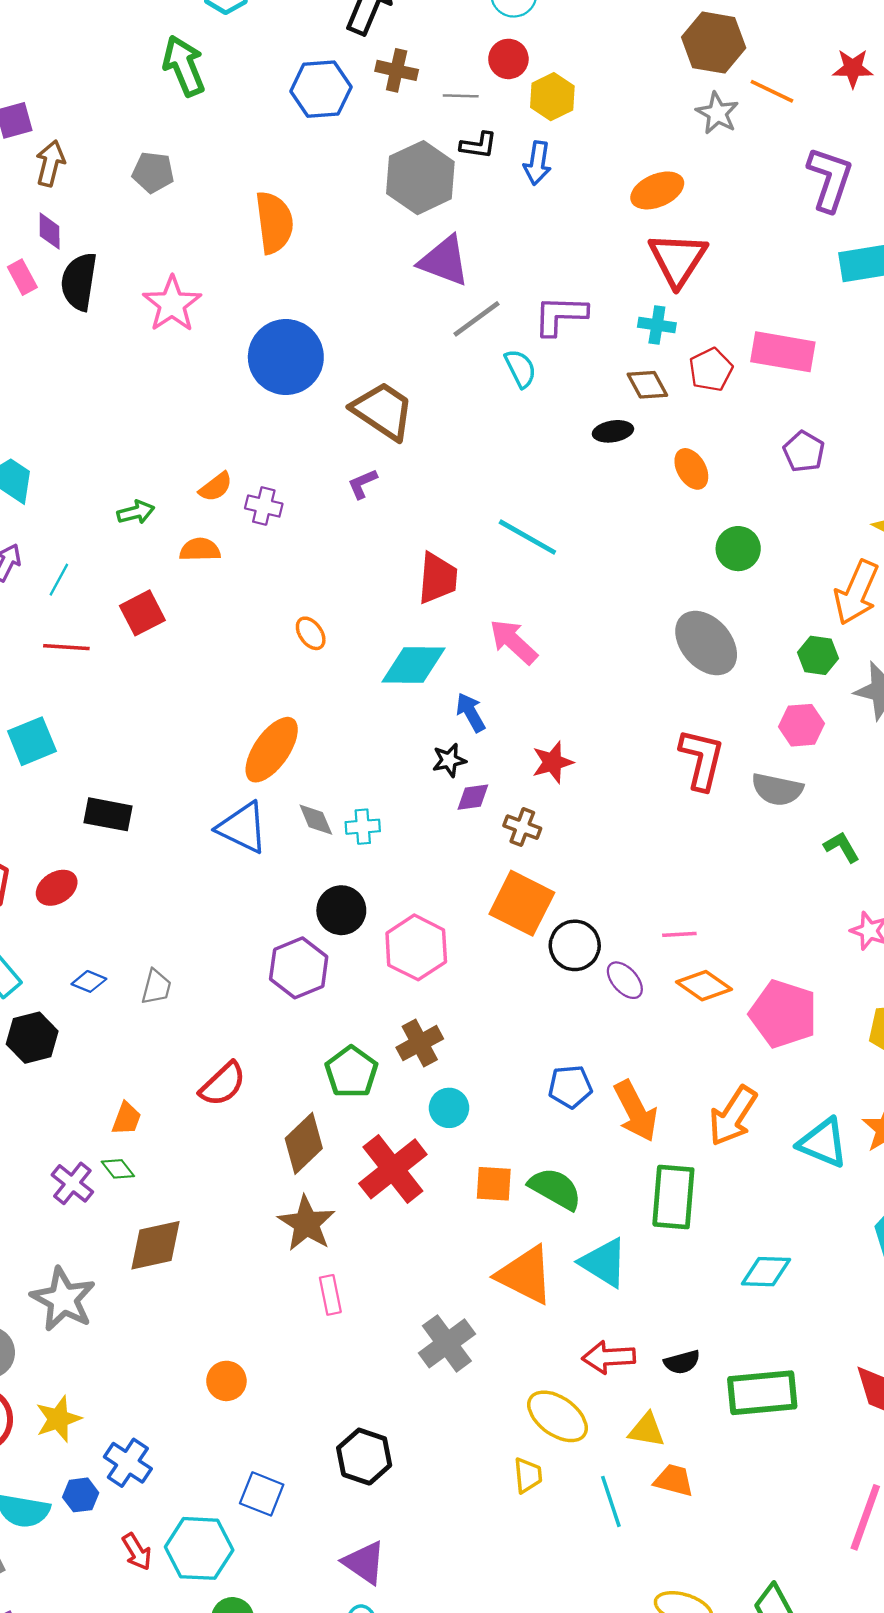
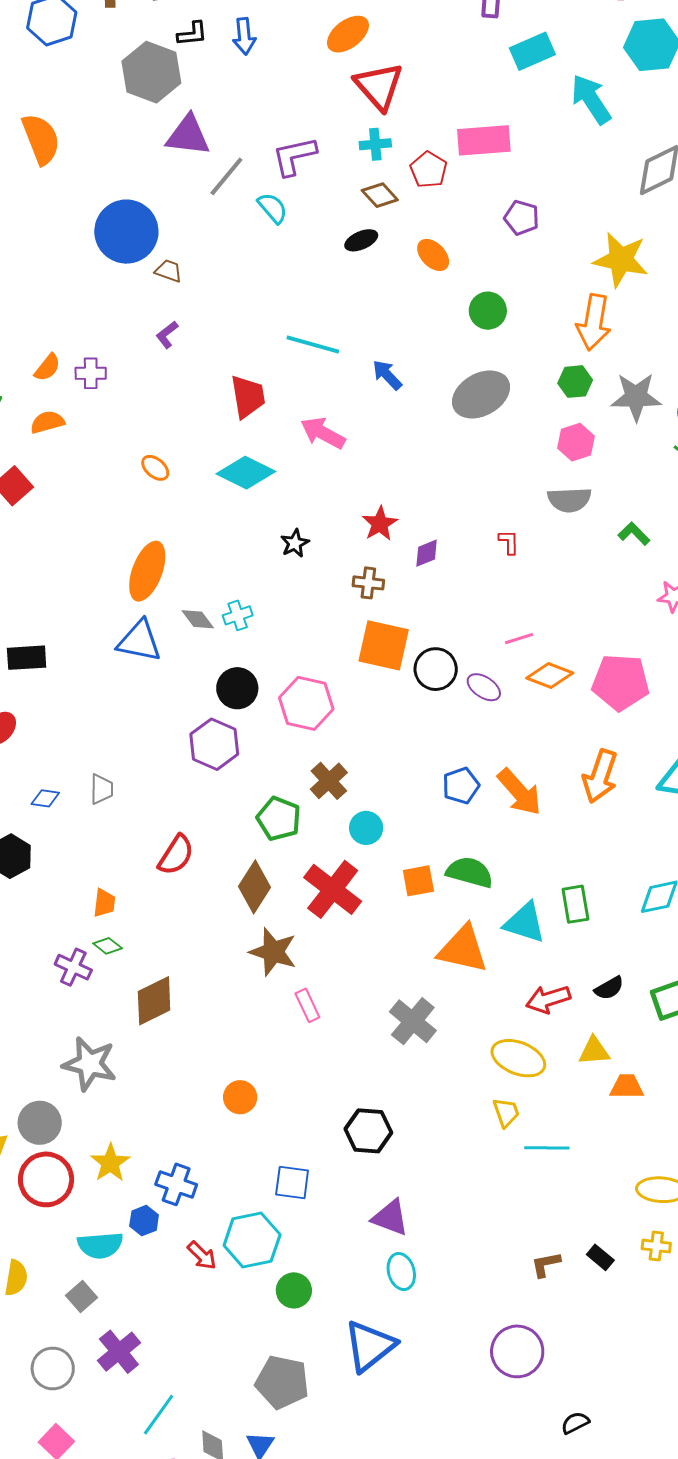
blue circle: (286, 357) -> (126, 232), moved
brown trapezoid: (383, 411) -> (169, 271), size x0.5
gray ellipse: (706, 643) -> (481, 394), turned -64
cyan diamond: (413, 665) -> (246, 473), turned 40
blue arrow: (471, 712) -> (387, 375), moved
red L-shape: (702, 759) -> (509, 542), moved, size x0.5
purple diamond: (473, 797) -> (427, 553), moved
green rectangle: (673, 1197) -> (575, 904), moved, size x0.7
cyan line: (611, 1501) -> (547, 1148), moved, turned -57

